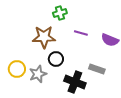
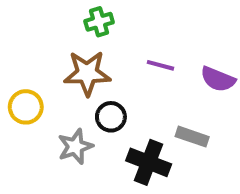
green cross: (60, 13) -> (99, 22), moved
yellow circle: (17, 69) -> (26, 107), moved

